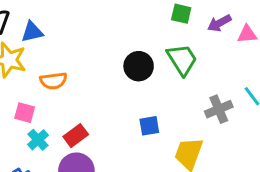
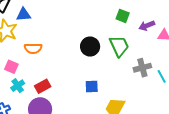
gray cross: (219, 109) -> (142, 68), moved

